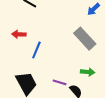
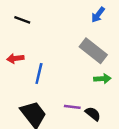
green arrow: (88, 72) -> (102, 79), moved

